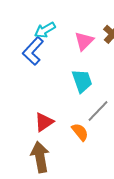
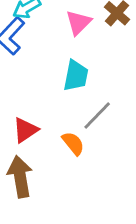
cyan trapezoid: (82, 81) -> (76, 76), turned 30

